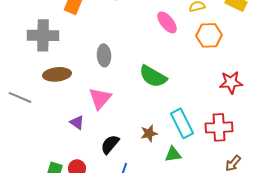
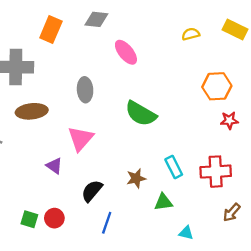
pink ellipse: (167, 22) -> (126, 52), moved
orange hexagon: (209, 35) -> (217, 86), moved
red star: (231, 82) -> (229, 120), size x0.7
cyan rectangle: (182, 123) -> (174, 167), size x0.7

